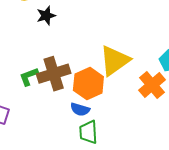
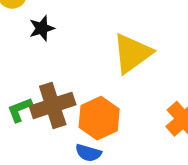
yellow triangle: (115, 60) -> (132, 53), moved

